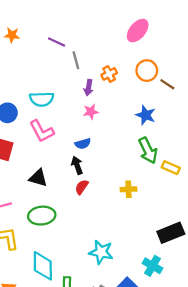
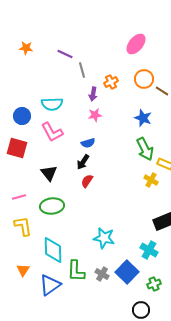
black arrow: (77, 165) -> (83, 162), turned -126
black triangle: (38, 178) -> (49, 173), turned 36
yellow cross: (128, 189) -> (151, 180), moved, turned 32

